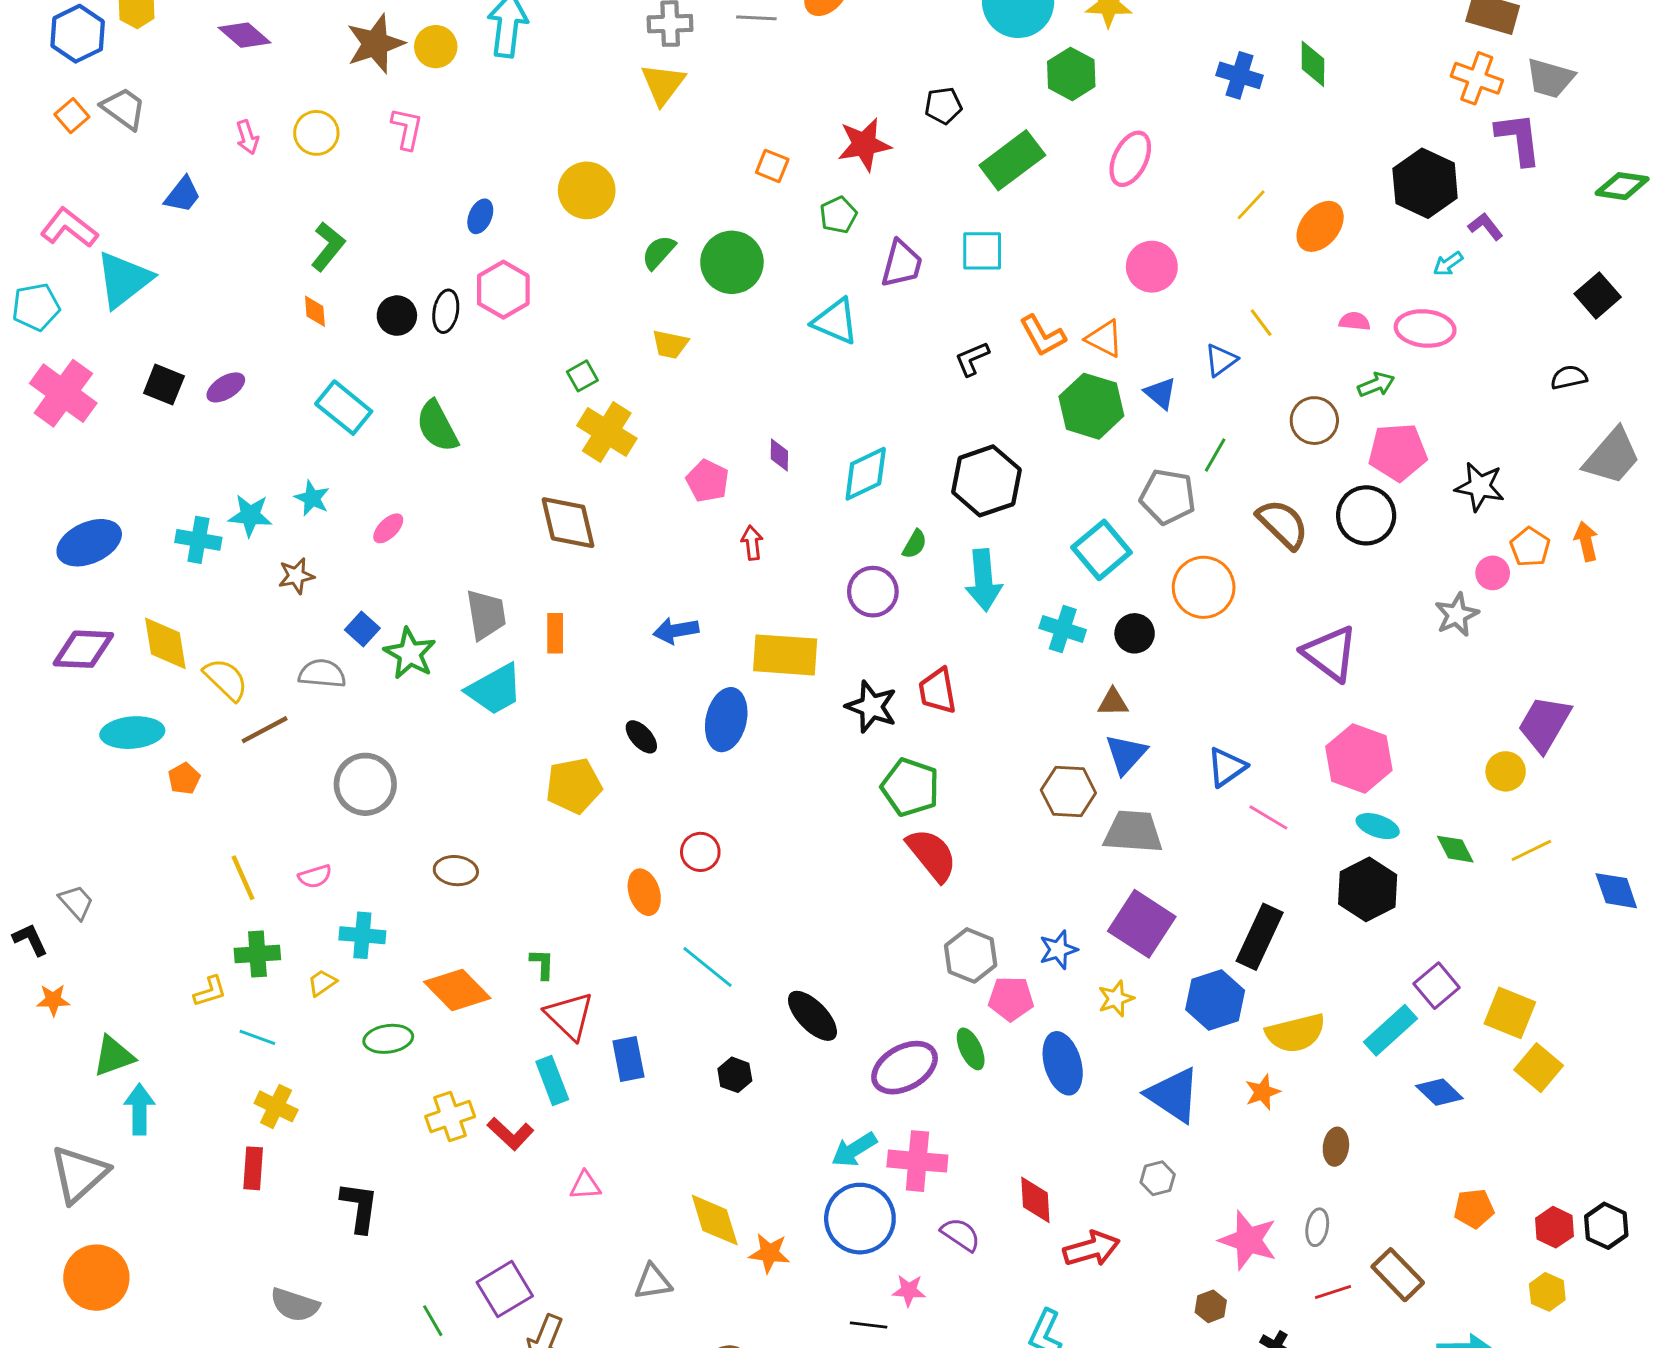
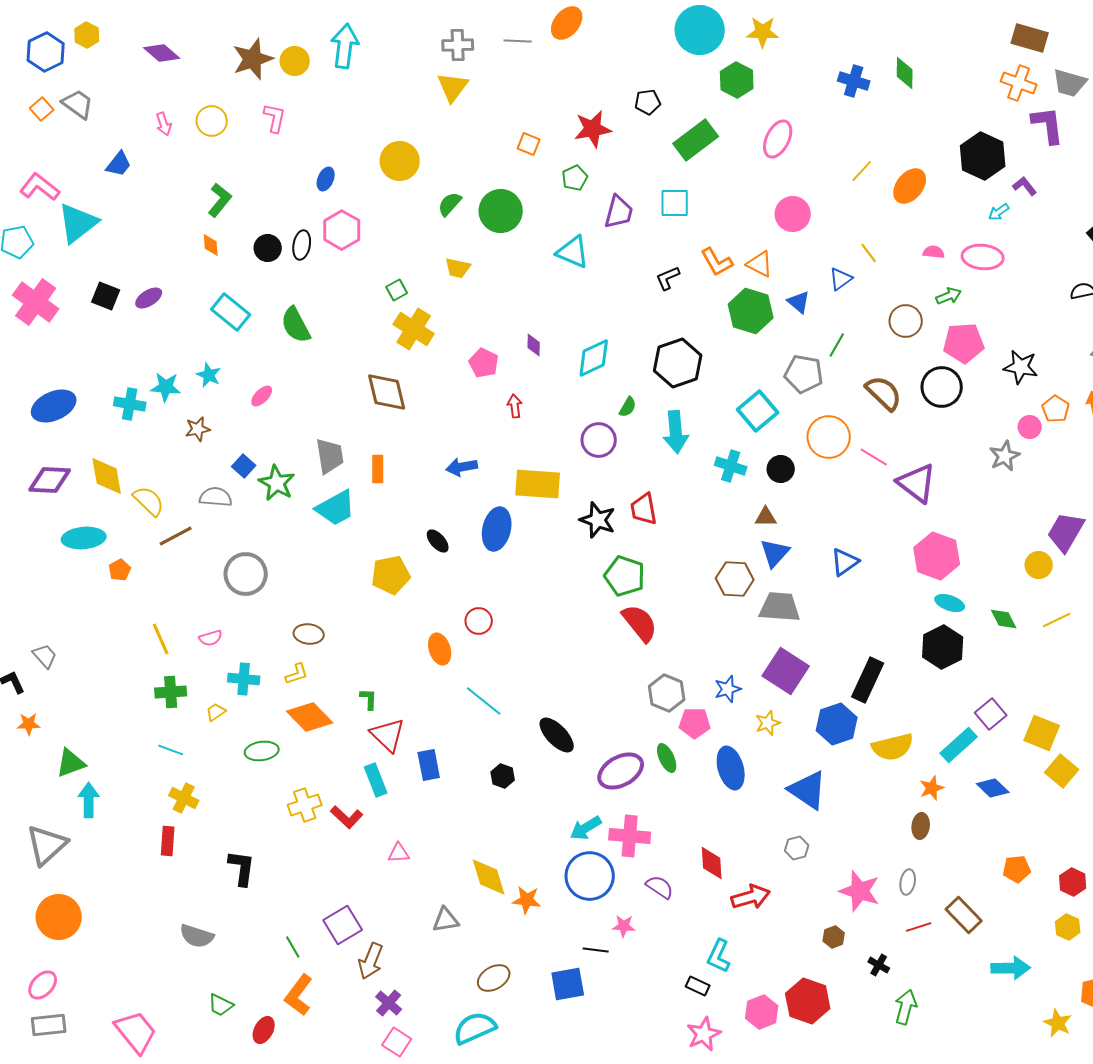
pink line: (1268, 817) -> (874, 457), moved
yellow L-shape: (210, 991) -> (297, 674), moved
orange star: (1263, 1092) -> (932, 788), moved

